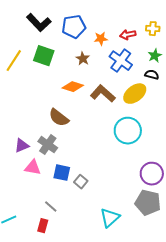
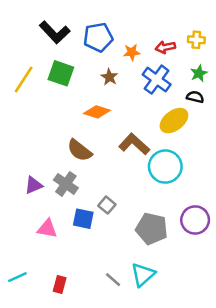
brown L-shape: (103, 94) -> (134, 144), moved
pink triangle: (33, 168) -> (47, 229), moved
gray square: (81, 182) -> (107, 205), moved
gray pentagon: (148, 203) -> (152, 229), moved
gray line: (51, 207) -> (113, 280), moved

